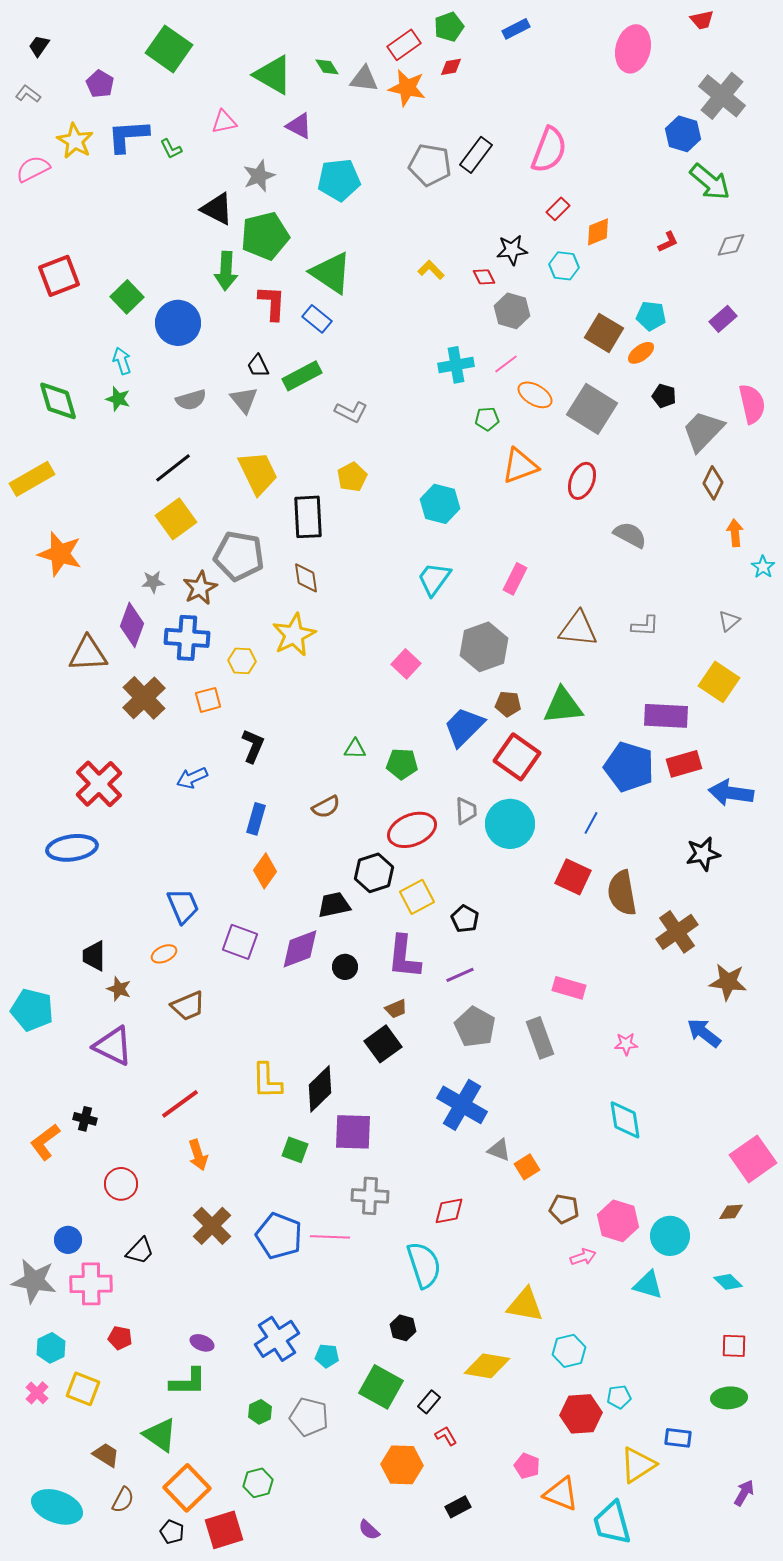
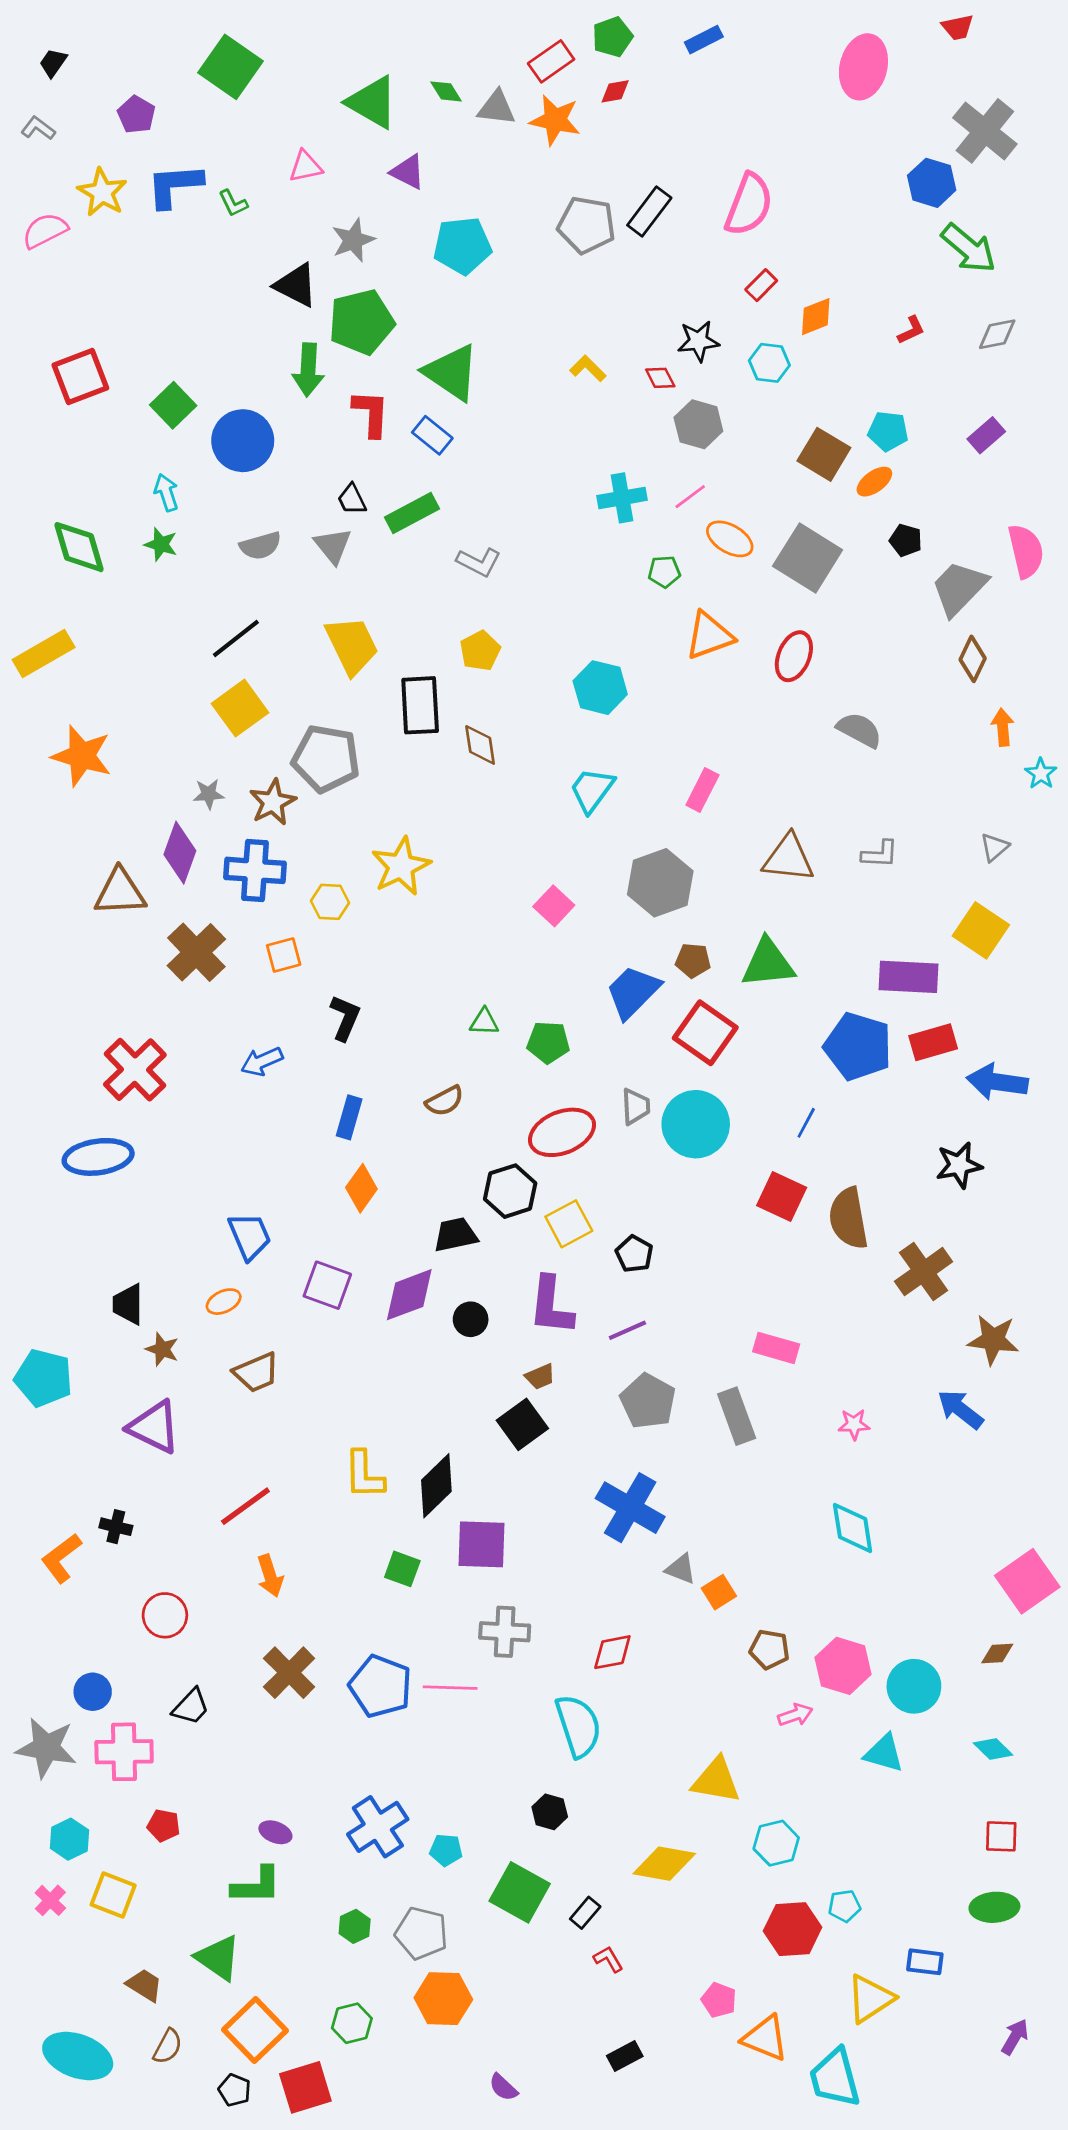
brown diamond: (306, 578) -> (480, 745), moved
orange hexagon: (402, 1465) -> (443, 1999), moved

